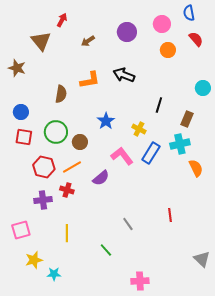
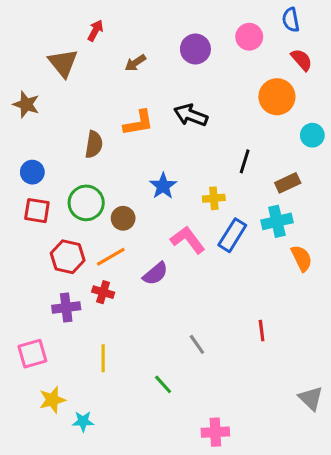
orange circle: (168, 50) -> (277, 97), moved, size x1.5
brown rectangle: (187, 119) -> (288, 183), turned 42
yellow cross: (139, 129) -> (214, 198), turned -32

